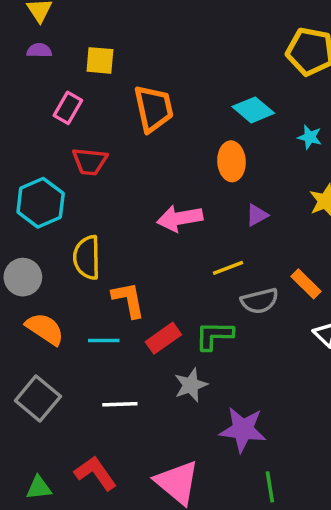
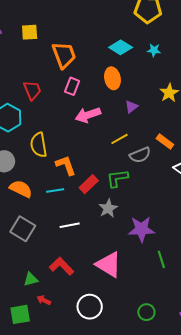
pink rectangle: (68, 108) -> (72, 86), moved
cyan star: (310, 137) -> (154, 50), moved
red trapezoid: (90, 161) -> (32, 90), turned -110

